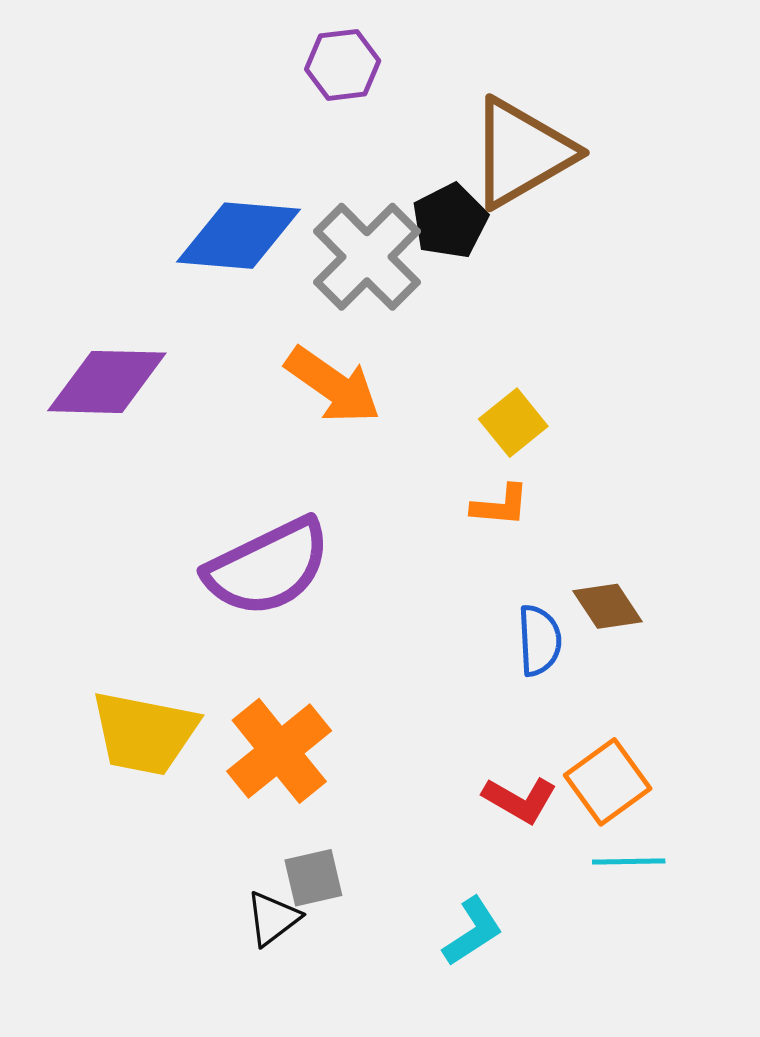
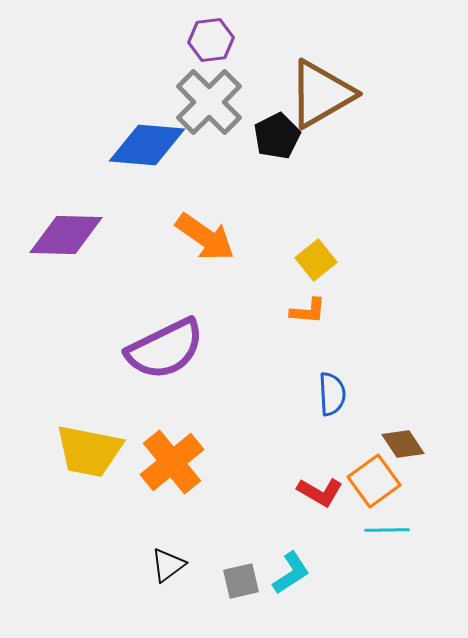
gray cross: (367, 257) -> (209, 102), moved
brown diamond: (608, 606) -> (403, 444), moved
gray square: (313, 878) -> (241, 581), moved

